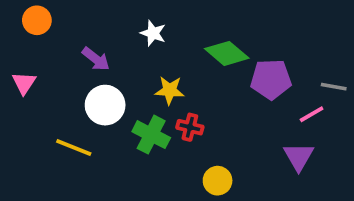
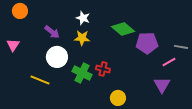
yellow star: (170, 90) -> (82, 38), moved

